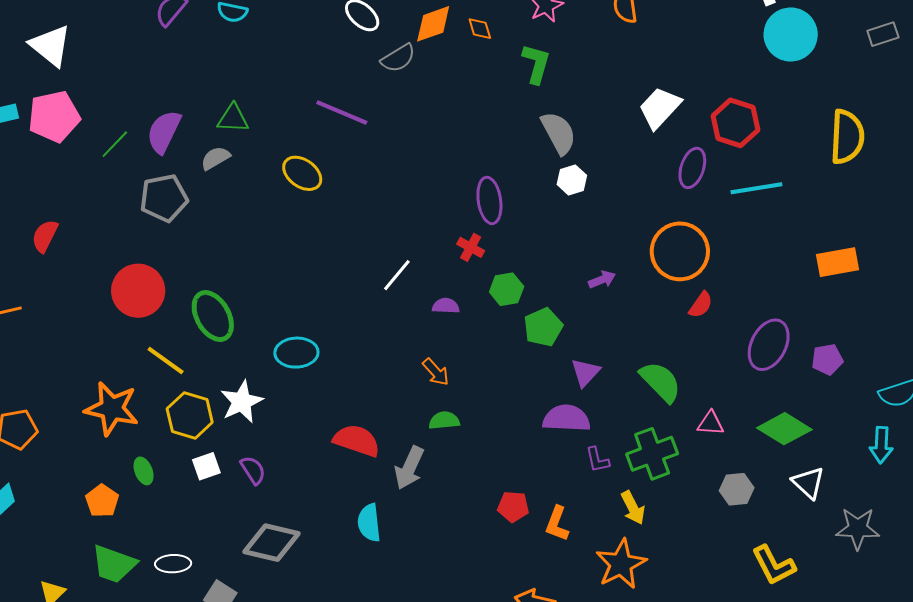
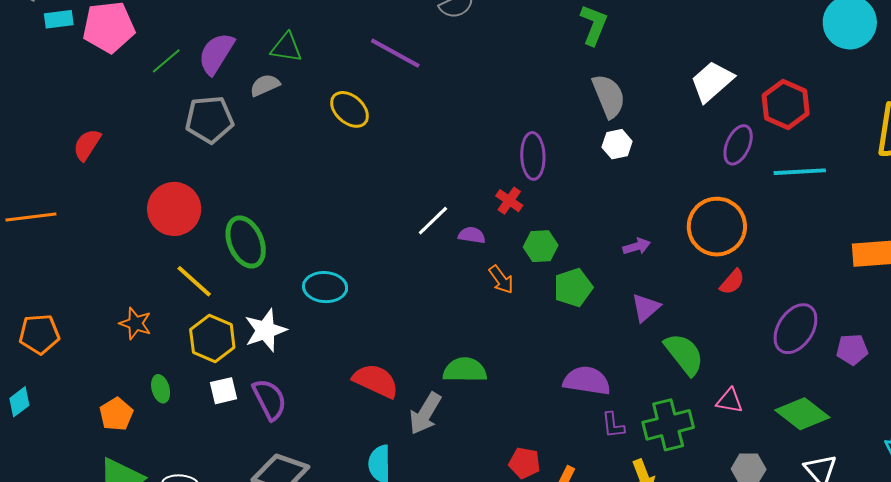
purple semicircle: (446, 306) -> (472, 235), moved
orange arrow: (436, 372) -> (501, 280), moved
purple triangle: (585, 372) -> (646, 308), moved
orange star: (112, 409) -> (135, 323), size x0.6
green semicircle: (444, 420) -> (465, 370), size x1.4
purple semicircle: (253, 470) -> (269, 399), size x1.4

